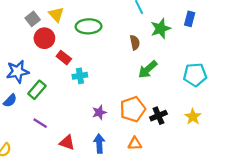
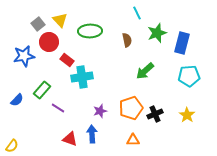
blue rectangle: (190, 19) -> (182, 43), moved, size x1.5
brown semicircle: (135, 42) -> (127, 40), moved
blue star: (18, 72) -> (24, 56), moved
cyan cross: (80, 76) -> (82, 77), size x1.5
purple line: (40, 123) -> (58, 108), moved
blue arrow: (99, 144) -> (92, 134), moved

